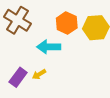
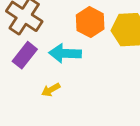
purple rectangle: (18, 77) -> (25, 55), moved

